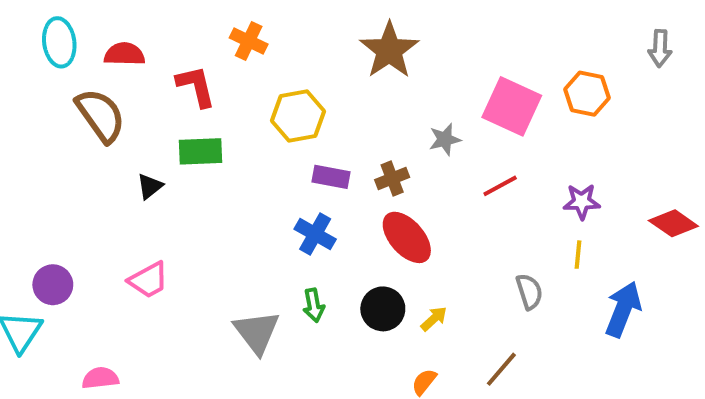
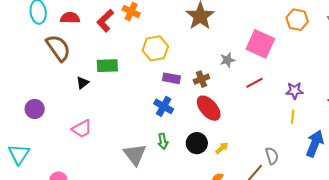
red L-shape: (196, 86) -> (105, 21), moved, turned -120
orange hexagon: (587, 94) -> (297, 20), moved
purple circle: (53, 285) -> (35, 109), moved
gray semicircle: (529, 292) -> (272, 156), moved

